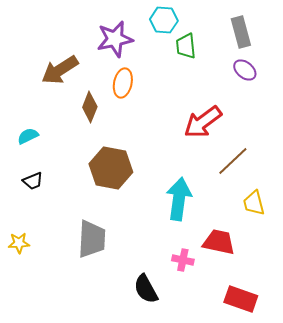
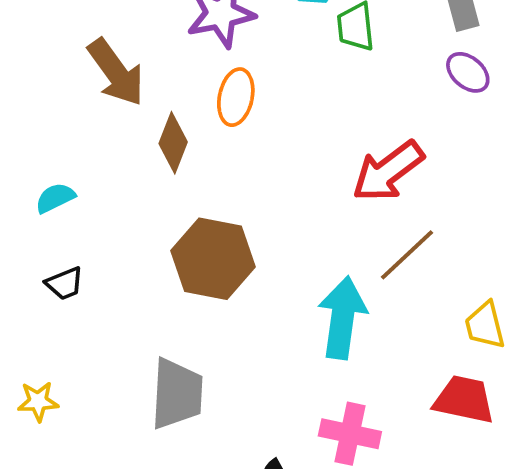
brown arrow: (60, 70) -> (116, 72), turned -93
brown line: (233, 161) -> (407, 255), moved
red trapezoid: (219, 242) -> (464, 399), moved
pink cross: (183, 260) -> (350, 434), size x1.4

